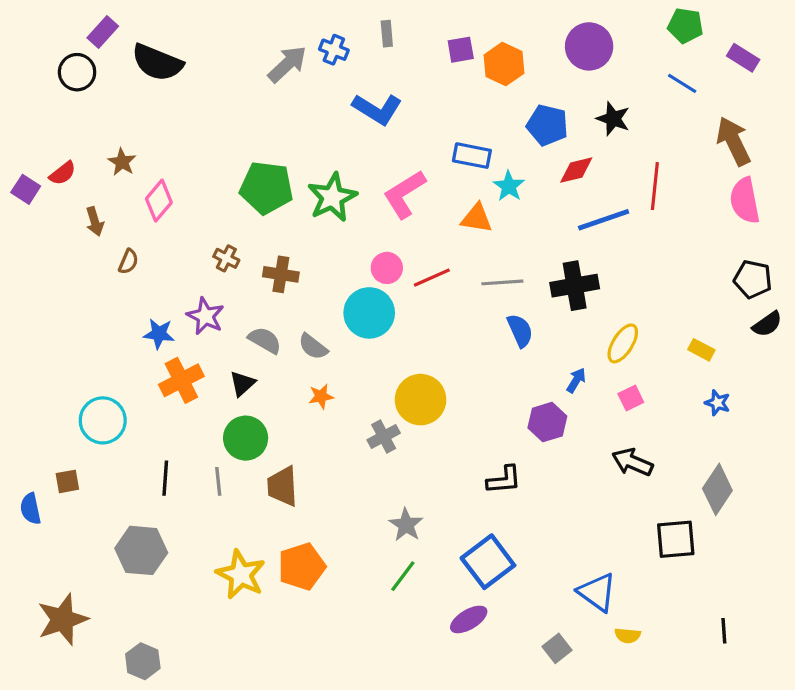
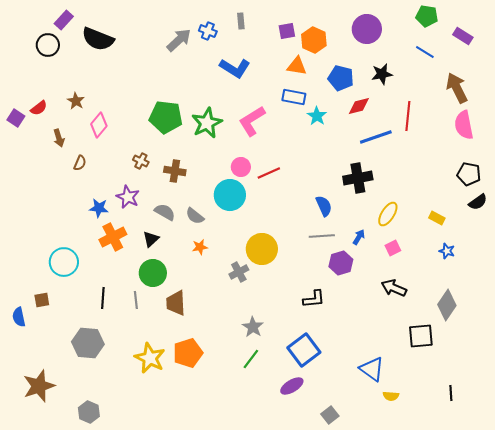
black star: (613, 119) -> (382, 74), turned -30
orange triangle: (477, 218) -> (297, 66), moved
gray line: (502, 282) -> (322, 236), moved
gray square: (557, 648) -> (330, 415), moved

